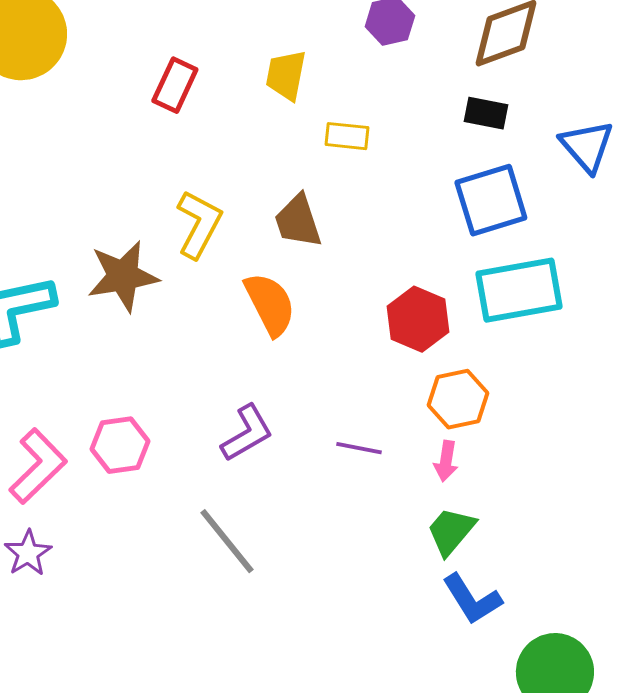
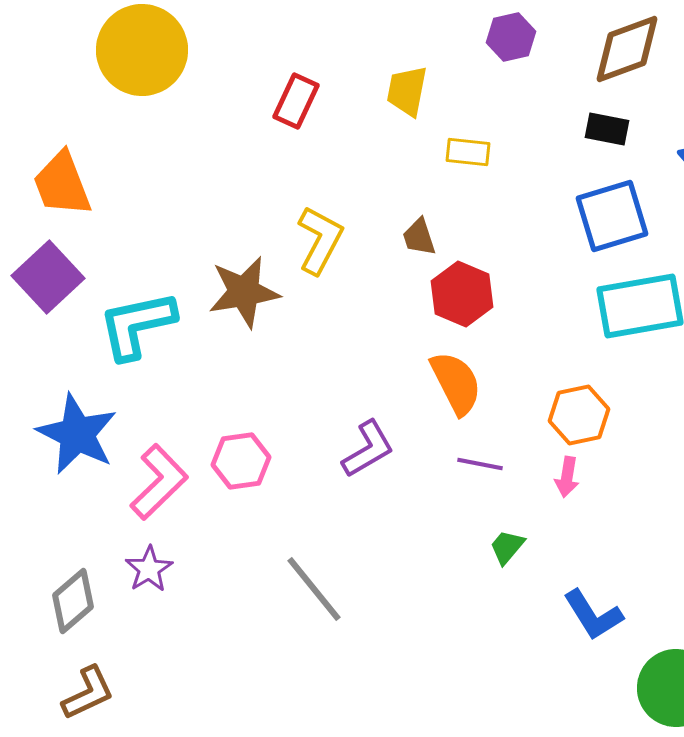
brown trapezoid: (298, 221) -> (419, 237), size x0.7
orange semicircle: (270, 304) -> (456, 383), moved
red hexagon: (418, 319) -> (462, 294), moved
green trapezoid: (451, 531) -> (507, 547), moved, size x0.7
gray line: (227, 541) -> (314, 589), moved

